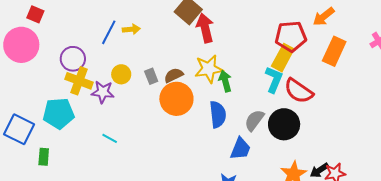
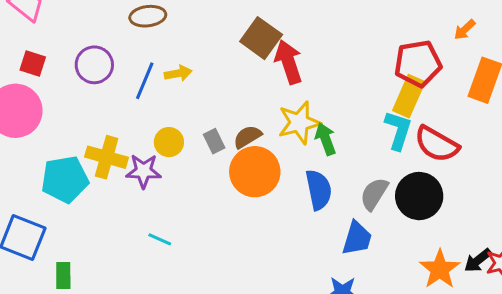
orange arrow: (324, 17) -> (465, 30), size x0.7
purple circle: (73, 59) -> (94, 65), moved
cyan pentagon: (59, 113) -> (65, 179), moved

